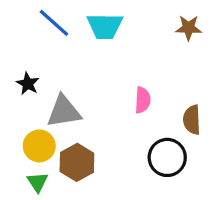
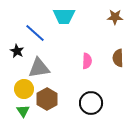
blue line: (54, 23) -> (35, 33), moved
brown semicircle: (192, 120) -> (118, 58), moved
black circle: (167, 157) -> (91, 103), moved

